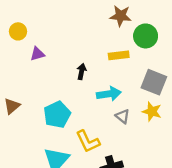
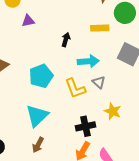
yellow star: (152, 112) -> (113, 111), moved
yellow L-shape: (88, 141) -> (75, 88), moved

